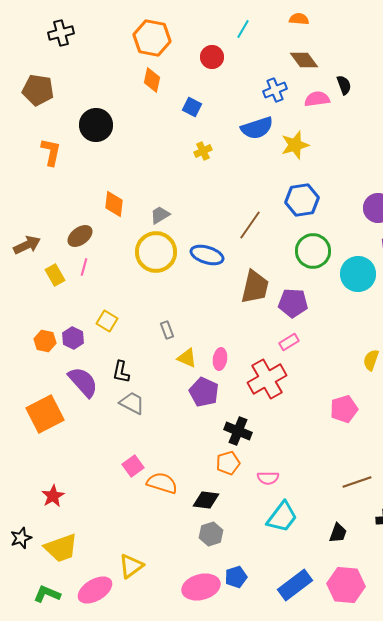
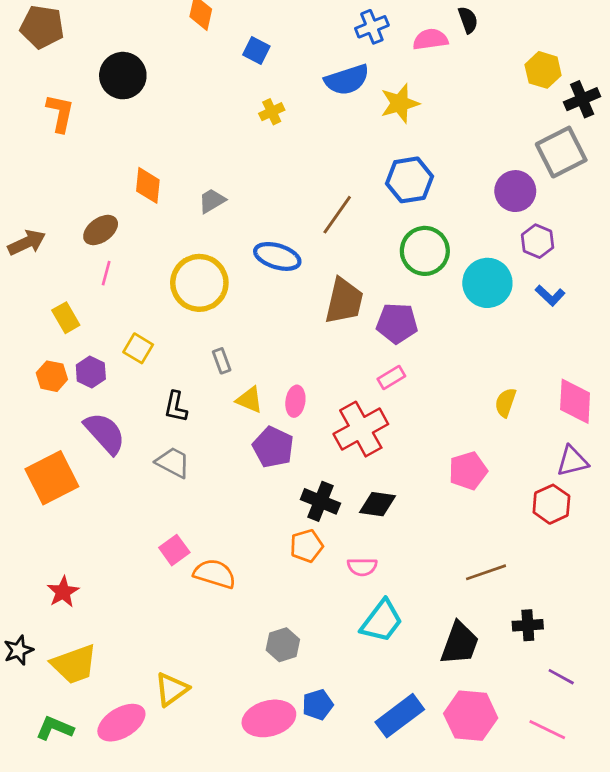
yellow circle: (156, 252) -> (199, 283), moved
yellow rectangle: (55, 275) -> (66, 318), moved
black L-shape: (121, 372) -> (176, 407), moved
black diamond: (206, 500) -> (377, 504), moved
black trapezoid: (338, 533) -> (460, 643), size x1.6

